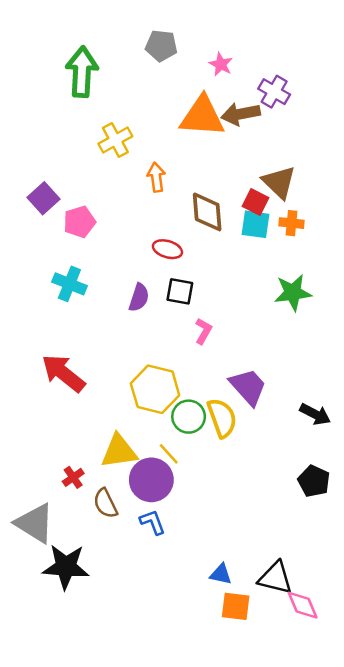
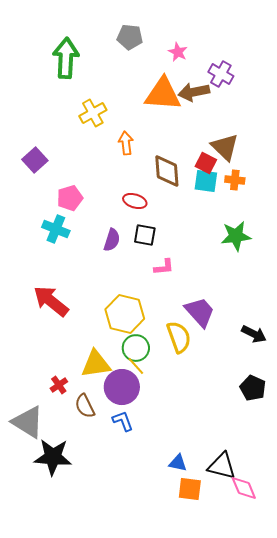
pink pentagon: (79, 222) -> (70, 198), moved
pink L-shape: (203, 331) -> (164, 267), turned 55
green circle: (189, 417) -> (136, 348), moved

